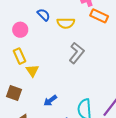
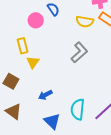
yellow semicircle: (66, 23) -> (85, 22), moved
pink circle: (20, 30) -> (36, 20), moved

